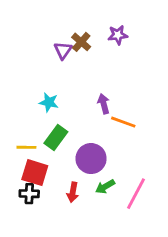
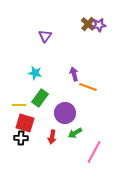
purple star: (118, 35) -> (99, 25), moved
brown cross: (81, 42) -> (88, 24), moved
pink line: (136, 194) -> (94, 152), moved

